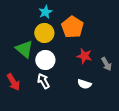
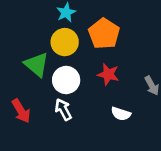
red star: (84, 56) -> (108, 74), moved

